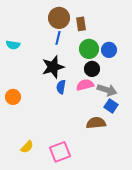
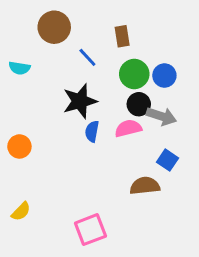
brown circle: (59, 18) -> (54, 27), moved
blue line: (58, 38) -> (87, 57), turned -56
gray arrow: (107, 90) -> (161, 116), moved
yellow semicircle: (27, 147) -> (21, 211), moved

